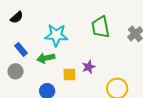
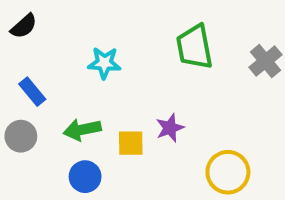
cyan star: (56, 35) -> (104, 63), size x0.7
green arrow: (46, 58) -> (82, 130), moved

